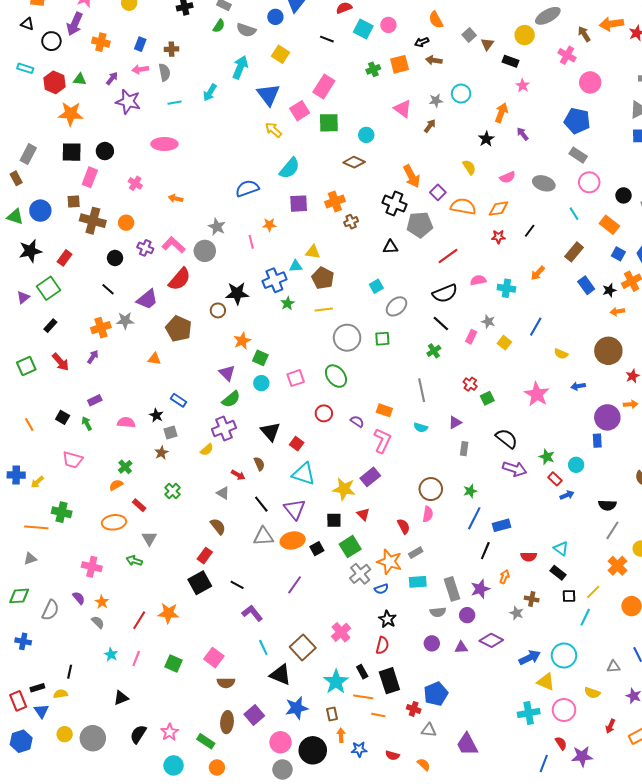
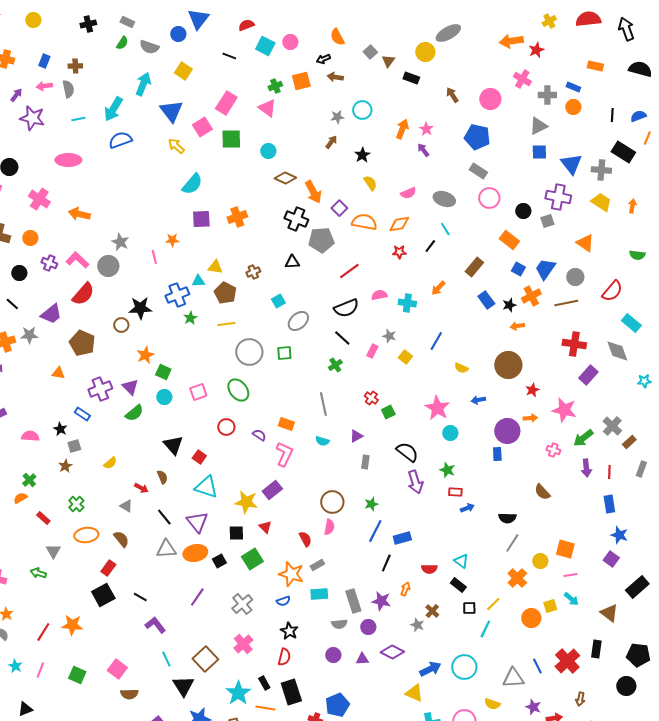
brown arrow: (584, 34) -> (452, 95), moved
pink cross: (567, 55) -> (522, 79), moved
pink star: (523, 85) -> (426, 129), moved
cyan arrow: (210, 93) -> (113, 109), size x1.4
pink triangle: (403, 109) -> (267, 108), moved
black star: (486, 139) -> (362, 155), moved
brown diamond: (354, 162) -> (285, 178), moved
pink cross: (135, 183) -> (39, 199), size x1.5
blue semicircle: (247, 188) -> (120, 140), moved
orange arrow: (176, 198) -> (79, 214), size x1.5
cyan line: (574, 214) -> (445, 229), moved
brown cross: (351, 222) -> (253, 272), moved
purple cross: (224, 428) -> (100, 389), moved
cyan circle: (576, 465) -> (450, 433), moved
purple arrow: (515, 469) -> (415, 482), turned 55
red rectangle: (555, 479) -> (455, 492), turned -40
orange ellipse: (114, 522) -> (86, 535), moved
gray cross: (360, 574) -> (242, 604), moved
purple star: (480, 589) -> (381, 601), turned 30
brown cross: (532, 599) -> (432, 611), turned 32
gray triangle: (613, 667) -> (513, 678), size x1.6
black triangle: (280, 675) -> (183, 686), turned 35
yellow triangle: (546, 682) -> (414, 693), moved

